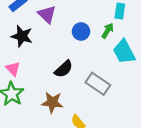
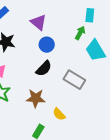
purple triangle: (47, 14) -> (39, 22), moved
blue circle: (81, 31) -> (47, 45), moved

